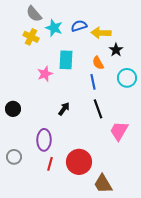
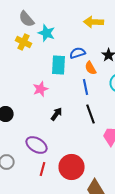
blue semicircle: (79, 26) -> (78, 53), moved
yellow arrow: (101, 33) -> (94, 22), moved
pink star: (45, 74) -> (41, 89), moved
purple ellipse: (44, 140) -> (37, 145), turned -60

